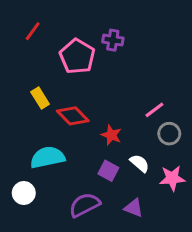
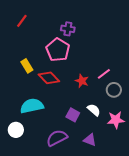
purple cross: (113, 40) -> (68, 29), moved
pink pentagon: (77, 56) -> (58, 50), moved
red star: (111, 135) -> (82, 81), moved

